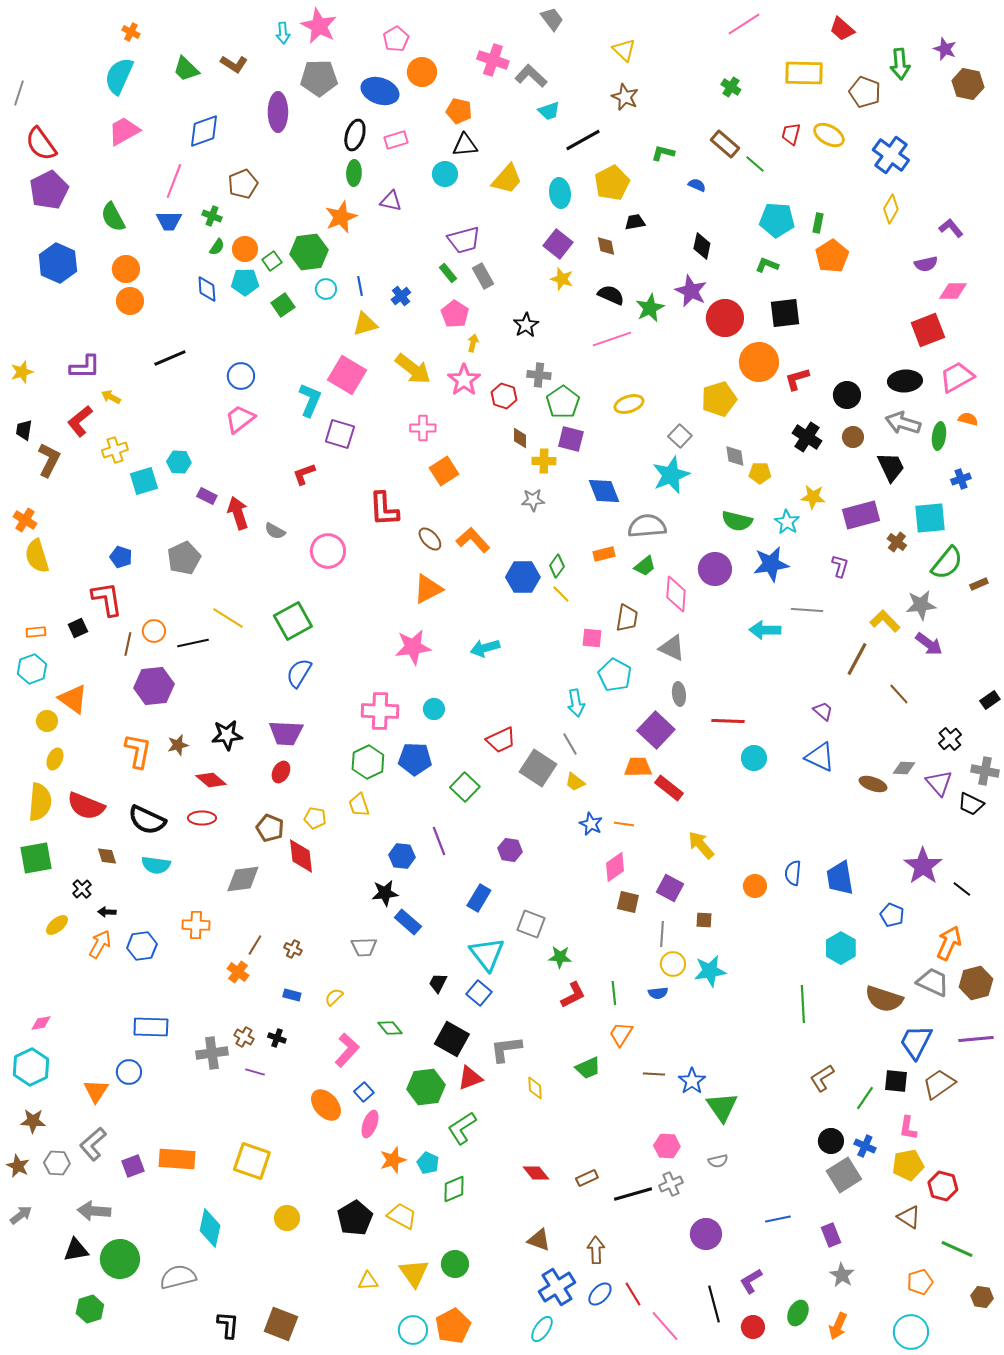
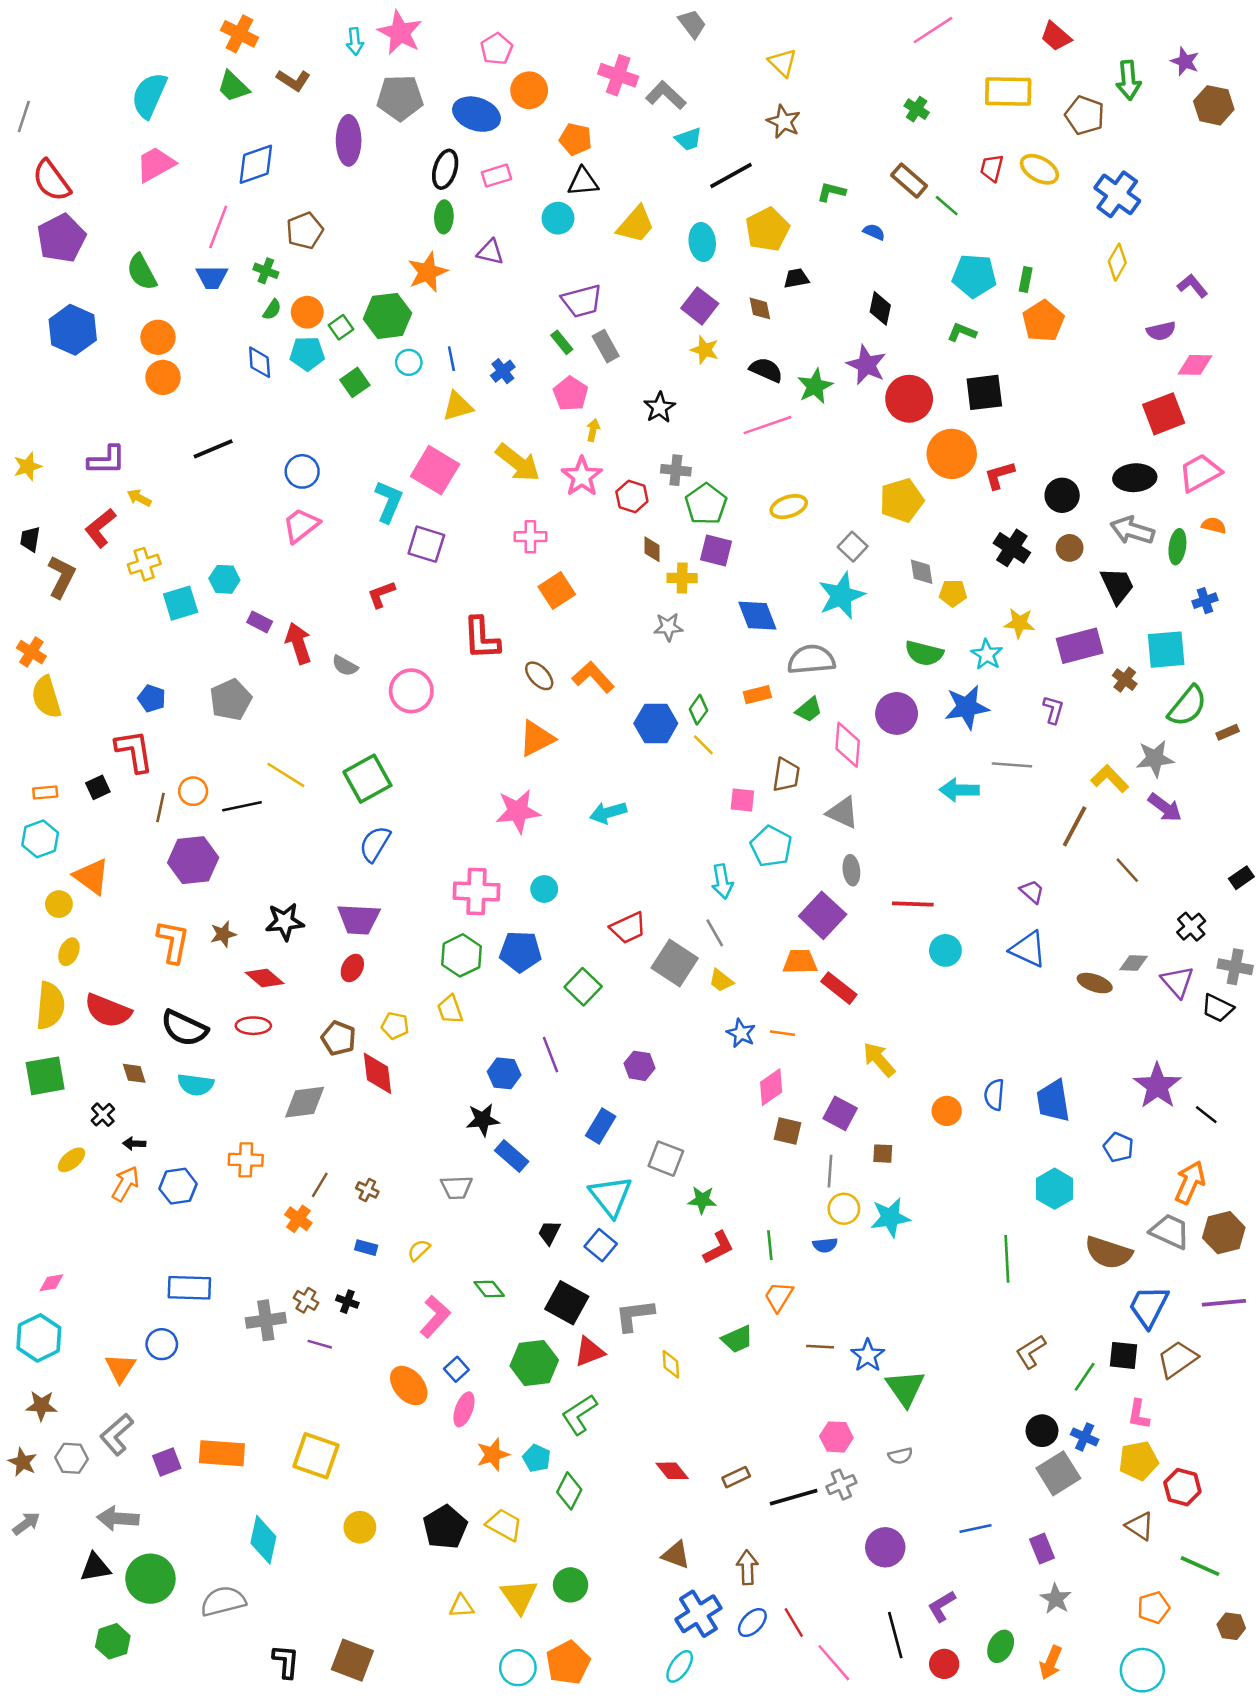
orange cross: (131, 32) -> (239, 34), moved, size x1.6
green diamond: (454, 1189) -> (569, 1491), turned -40

